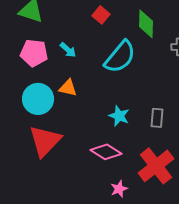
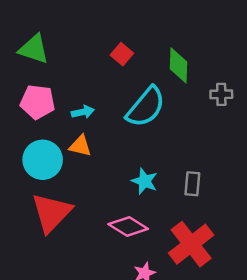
cyan arrow: (68, 50) -> (83, 112), moved, turned -54

